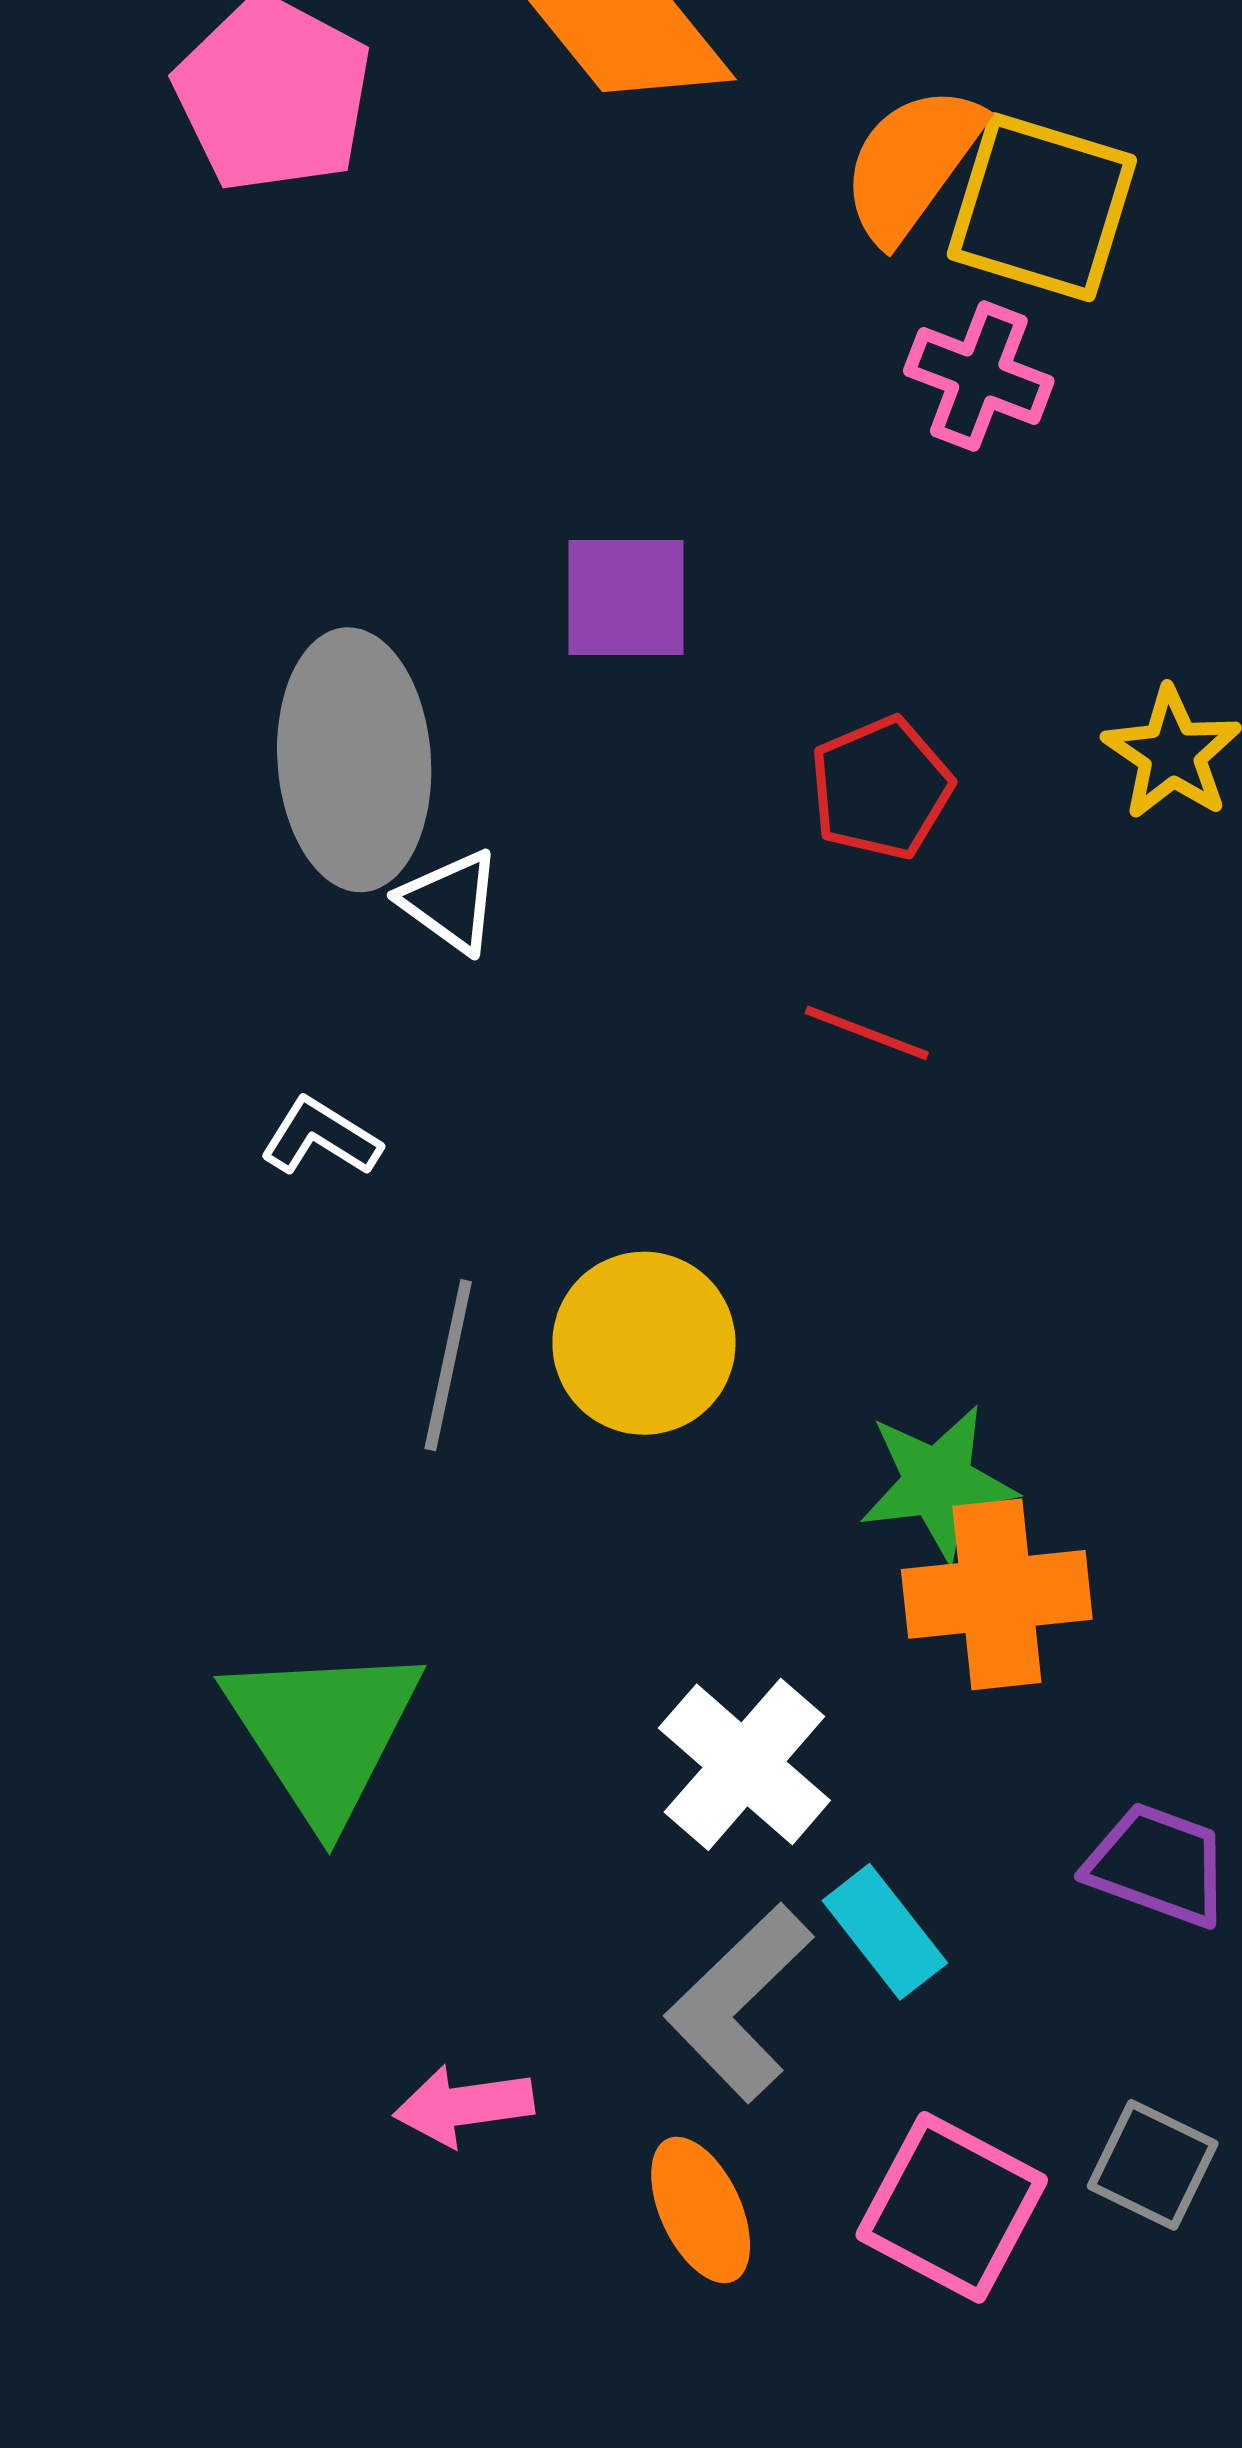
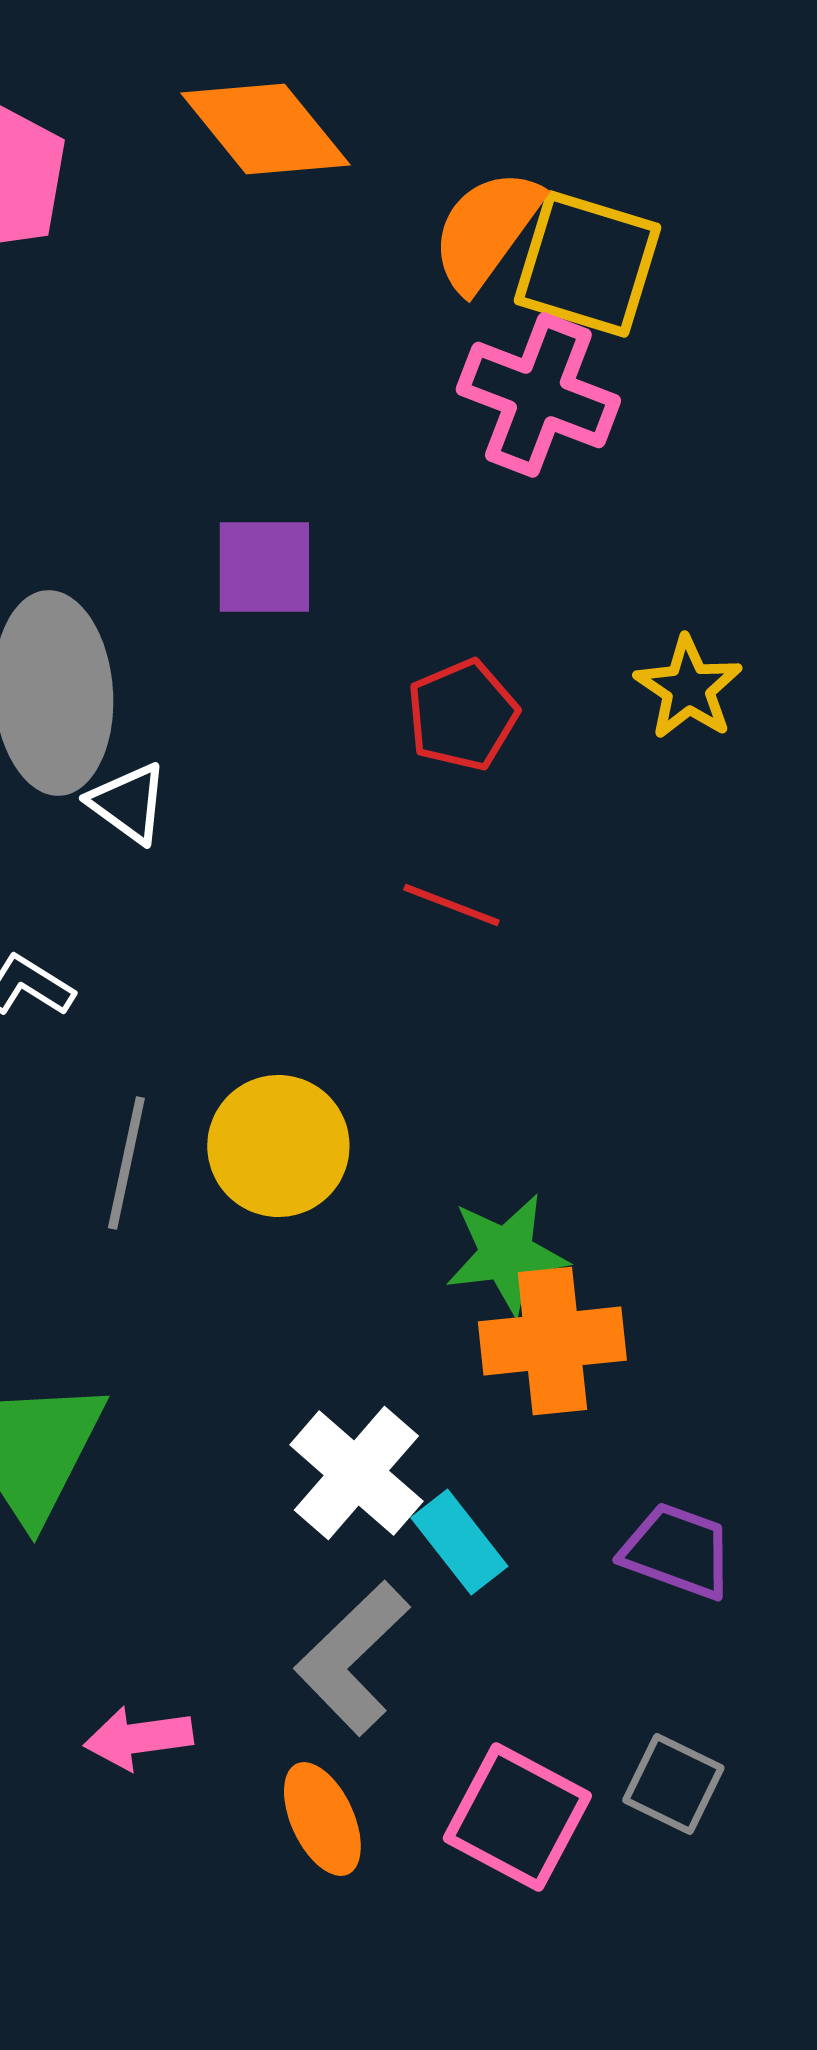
pink cross: (979, 376) -> (538, 395), size x1.4
cyan rectangle: (885, 1932) -> (459, 1542), moved

